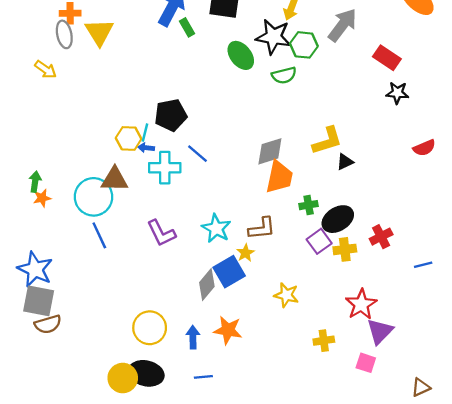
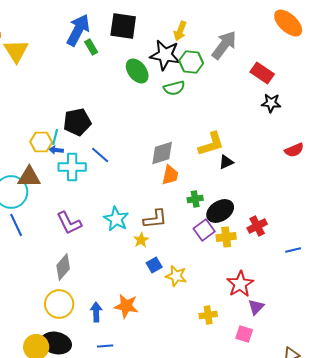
orange trapezoid: (279, 177) -> (170, 175), size x0.7
blue square: (229, 272) -> (154, 265), moved, size x0.6
gray diamond: (207, 285) -> (63, 267), moved
purple triangle: (380, 331) -> (256, 307), size x0.7

